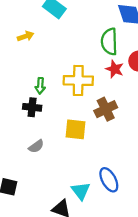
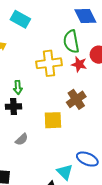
yellow cross: (78, 80) -> (49, 63), moved
blue ellipse: (109, 180) -> (87, 159), turned -30

